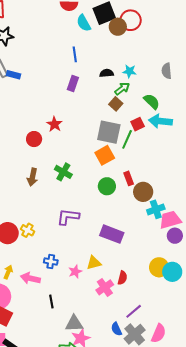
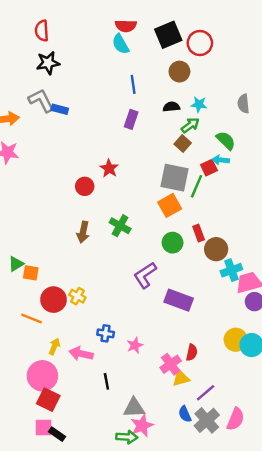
cyan semicircle: (84, 23) -> (121, 44), moved
brown circle: (118, 27) -> (179, 72), moved
cyan arrow: (160, 121) -> (221, 160), moved, size x0.6
purple L-shape: (68, 217) -> (145, 275), moved, turned -40
yellow triangle: (94, 263) -> (181, 378), moved

